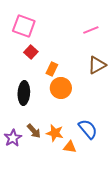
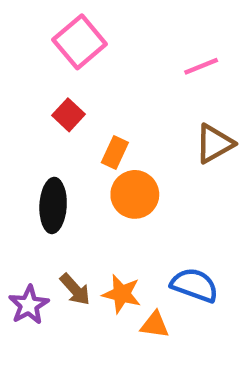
pink square: (24, 26) -> (80, 42), moved, turned 30
blue semicircle: (88, 129) -> (195, 285), turned -30

